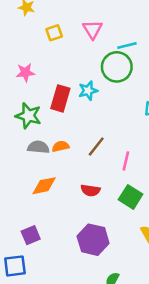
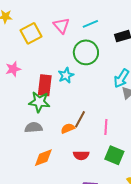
yellow square: (54, 33) -> (31, 33), size x1.5
cyan line: (127, 46) -> (90, 24), moved
green star: (28, 116) -> (39, 102), moved
orange semicircle: (61, 146) -> (68, 128), moved

